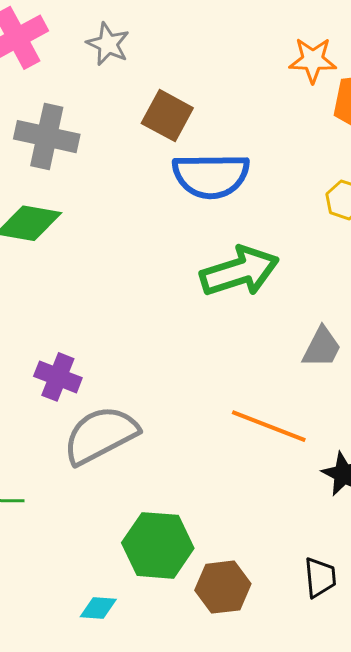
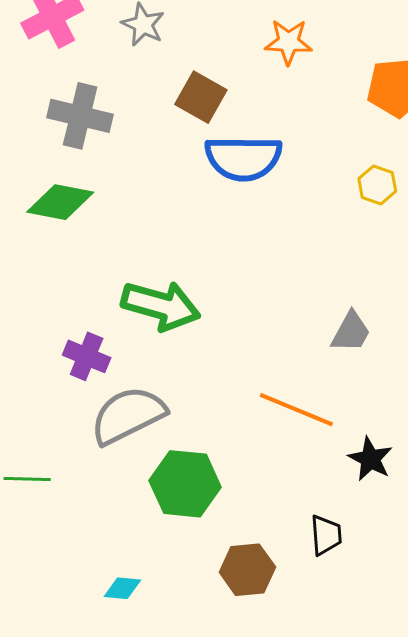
orange star: (313, 60) -> (288, 42), moved
green arrow: (240, 271) -> (161, 306), moved, turned 32
green hexagon: (158, 545) -> (185, 484), moved
black trapezoid: (320, 577) -> (326, 535), moved

